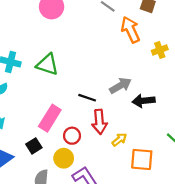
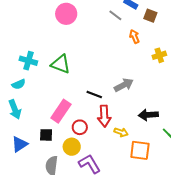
orange arrow: (130, 30) -> (134, 36), size x0.6
black arrow: (144, 101) -> (148, 115), moved
yellow arrow: (119, 140) -> (121, 132), turned 56
black square: (34, 146) -> (46, 135), turned 32

